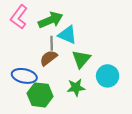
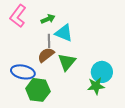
green arrow: (51, 20) -> (48, 19), size x0.6
green triangle: (81, 59) -> (67, 62), moved
green star: (76, 88) -> (96, 86), moved

